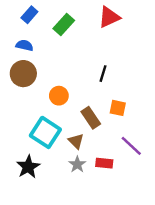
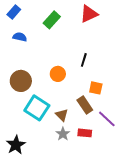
blue rectangle: (29, 15) -> (14, 12), moved
brown circle: (23, 74) -> (21, 81), moved
orange circle: (59, 96) -> (58, 74), moved
brown rectangle: (91, 118) -> (85, 105), moved
black star: (28, 167) -> (16, 145), moved

